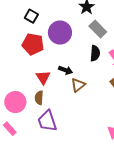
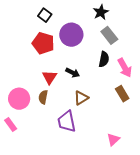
brown triangle: (78, 85) -> (81, 98), moved
purple trapezoid: (47, 121) -> (67, 122), moved

